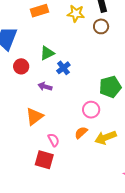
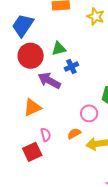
red circle: (21, 66) -> (31, 56), size x1.6
purple arrow: (45, 86) -> (49, 81), size x1.6
red square: (44, 160) -> (32, 152), turned 36

